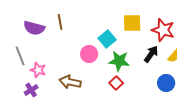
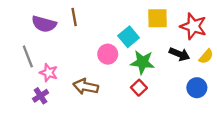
black arrow: (151, 54) -> (179, 54), turned 78

